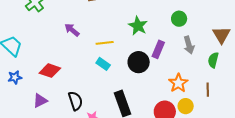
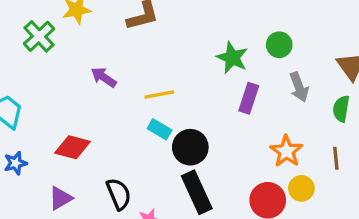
green star: (138, 26) -> (232, 58), moved
black circle: (139, 62) -> (190, 147), moved

